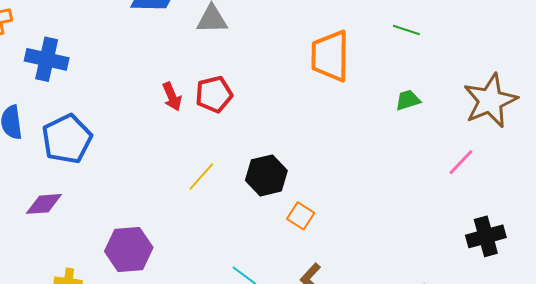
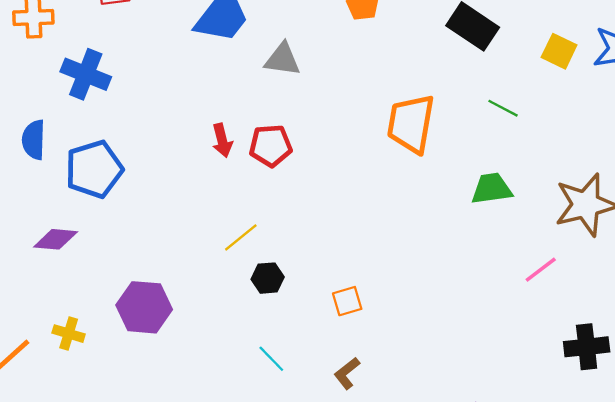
green trapezoid: (408, 100) -> (492, 189), size x1.4
black hexagon: (266, 175) -> (268, 278), moved, size x0.7
orange square: (301, 216) -> (347, 301), turned 32
black cross: (486, 236) -> (587, 347), moved

